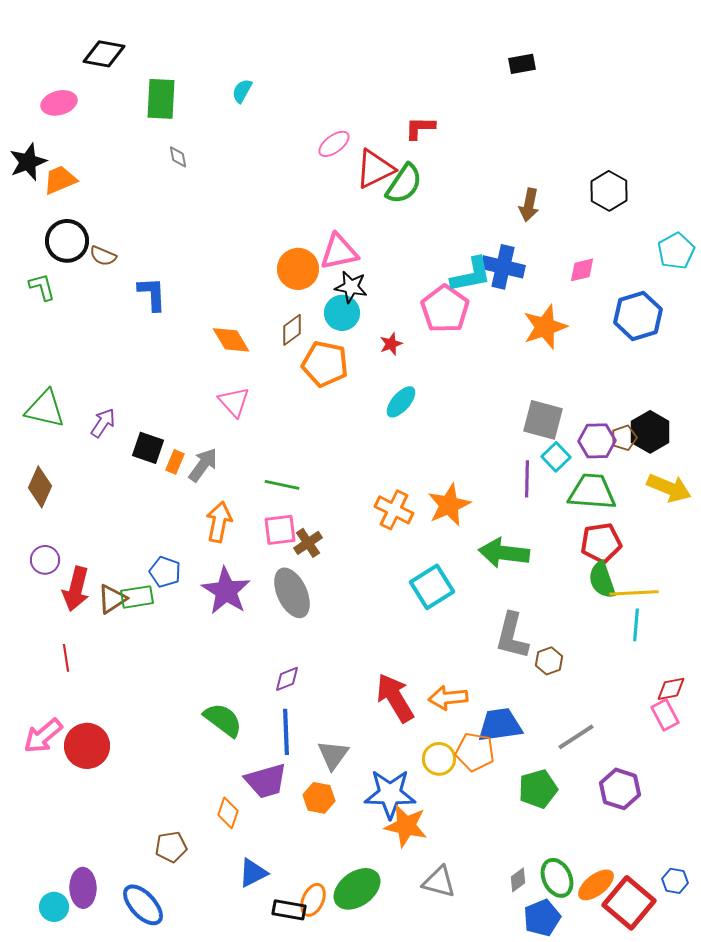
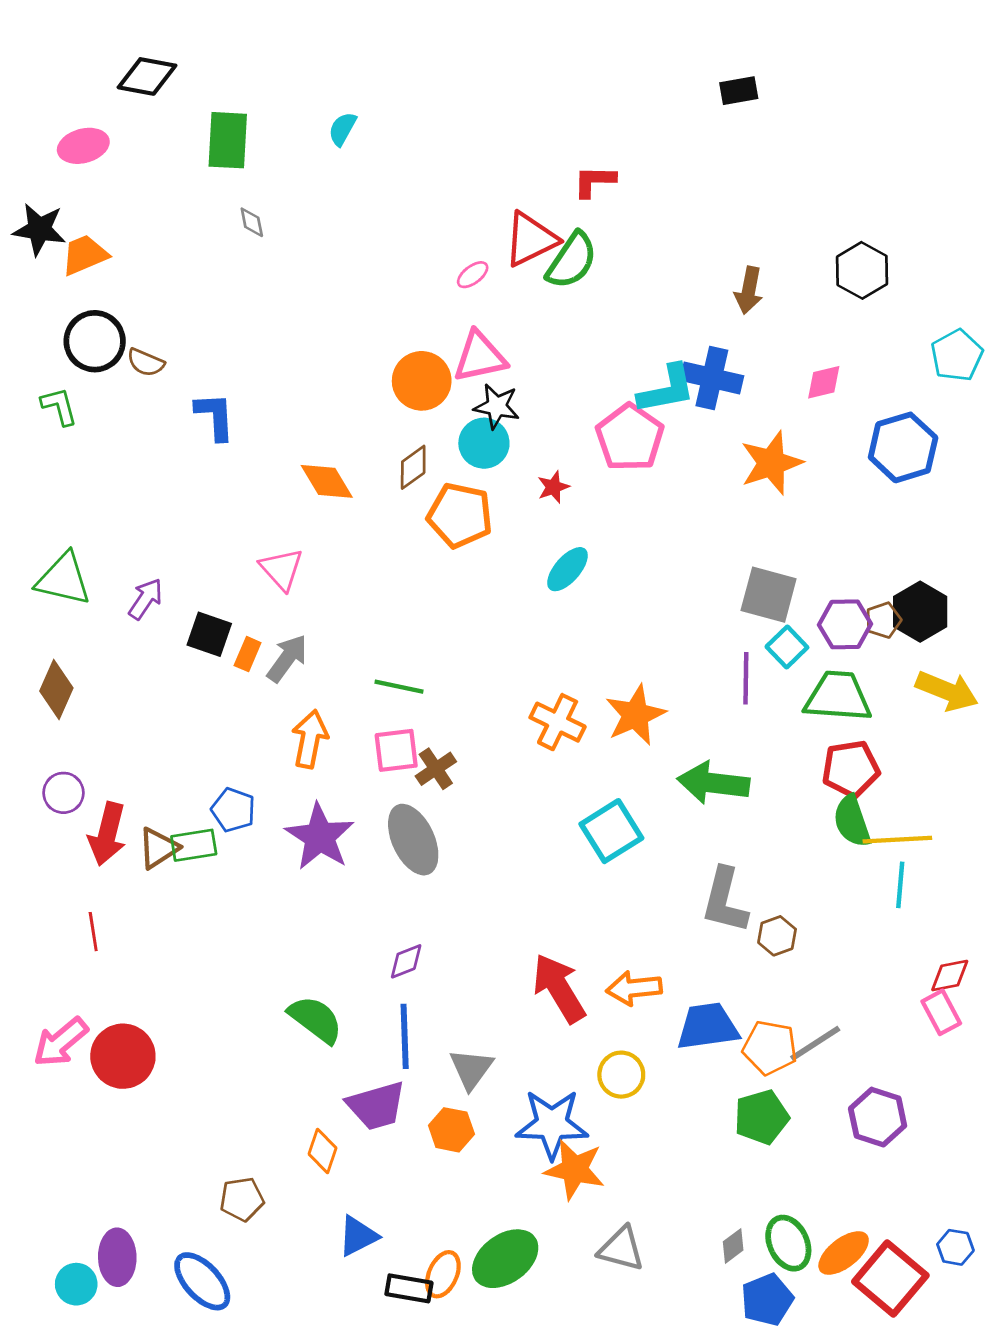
pink ellipse: (334, 144) -> (473, 275), moved, size x0.7
black star: (28, 162) -> (39, 229), turned 30
pink triangle: (234, 402) -> (282, 569), moved
orange pentagon: (475, 752) -> (770, 1048), moved

